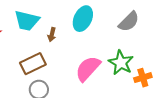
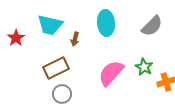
cyan ellipse: (83, 19) -> (106, 23), turned -30
green star: (121, 63) -> (144, 67), size x0.7

